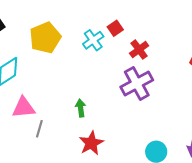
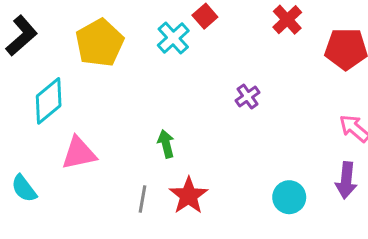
red cross: (139, 50) -> (287, 20), moved
purple cross: (137, 84) -> (248, 97), size x0.5
gray line: (39, 129) -> (143, 199), moved

